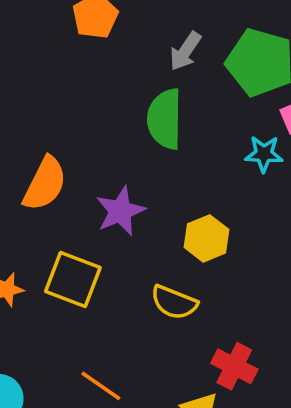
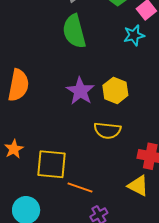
purple star: (120, 211) -> (80, 91), moved
yellow square: (73, 280) -> (52, 164), moved

